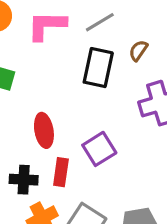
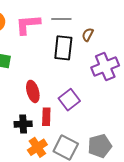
gray line: (100, 22) -> (61, 19), turned 36

